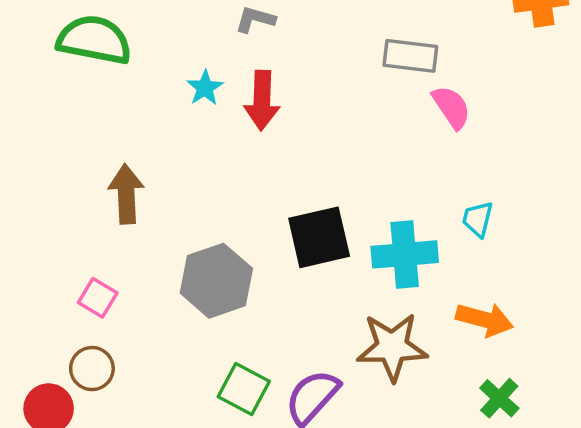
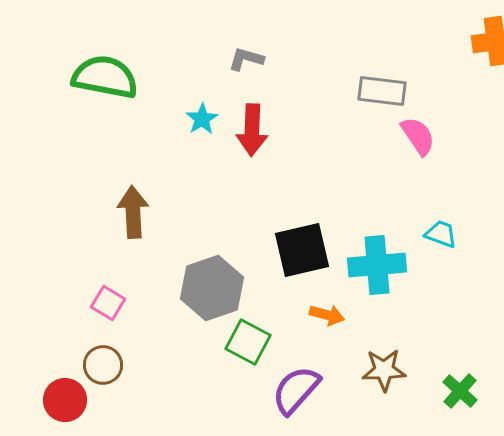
cyan trapezoid: (478, 219) -> (441, 234), turned 96
orange arrow: (485, 319) -> (327, 315), moved, size x0.7
brown star: (392, 347) -> (384, 370), moved, size x0.7
green square: (244, 389) -> (248, 342), moved

